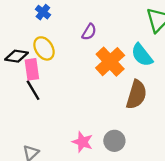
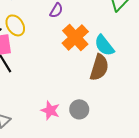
cyan semicircle: (142, 55) -> (104, 45), moved

